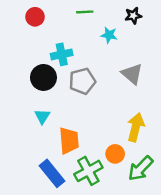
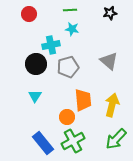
cyan star: (109, 35) -> (72, 29), moved
orange trapezoid: (69, 141) -> (83, 100), moved
orange circle: (115, 154) -> (67, 117), moved

